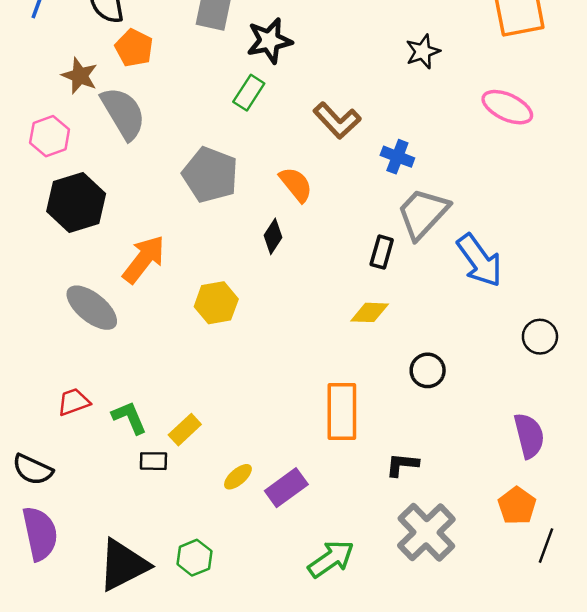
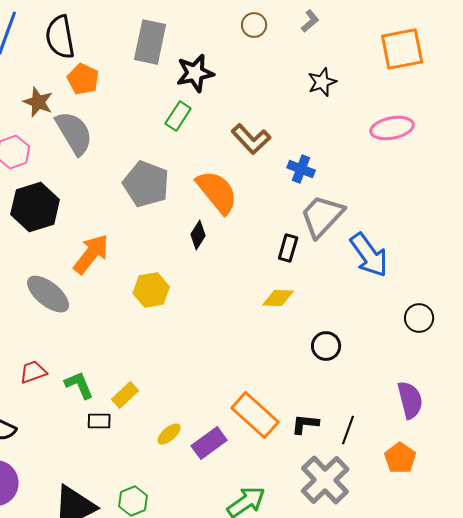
pink ellipse: (507, 107) -> (392, 128), turned -36
orange semicircle: (296, 184) -> (217, 192), size x1.5
orange rectangle: (342, 412) -> (255, 415), moved, turned -48
black line: (546, 546) -> (348, 430), moved

